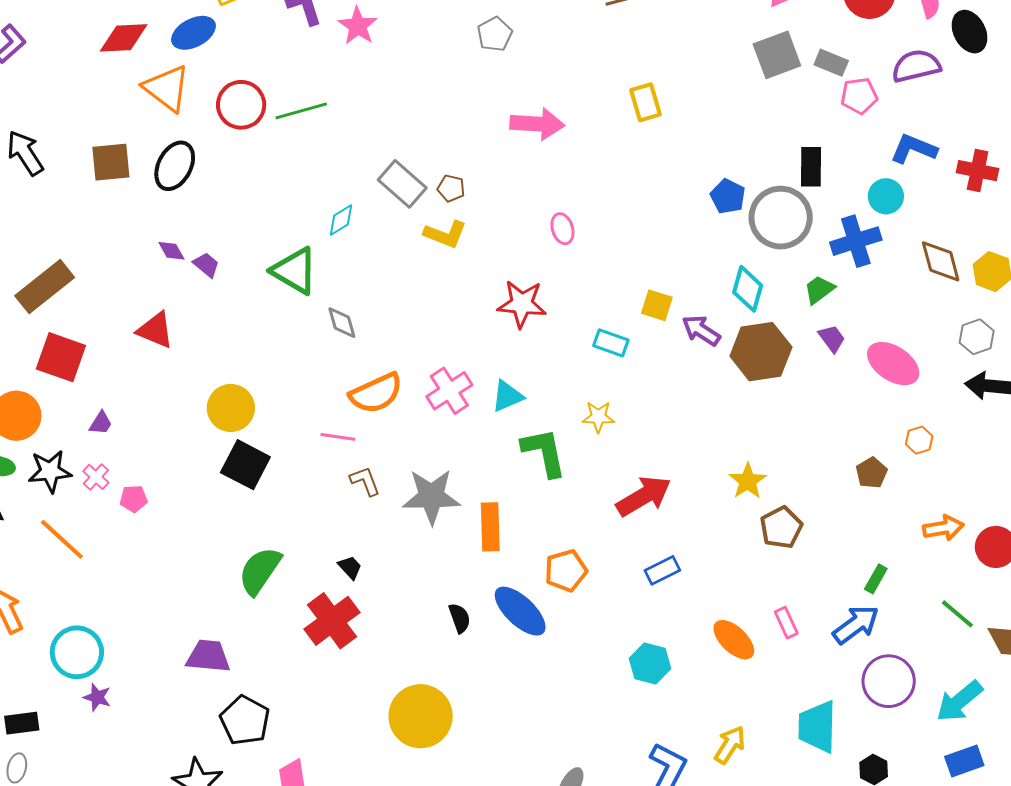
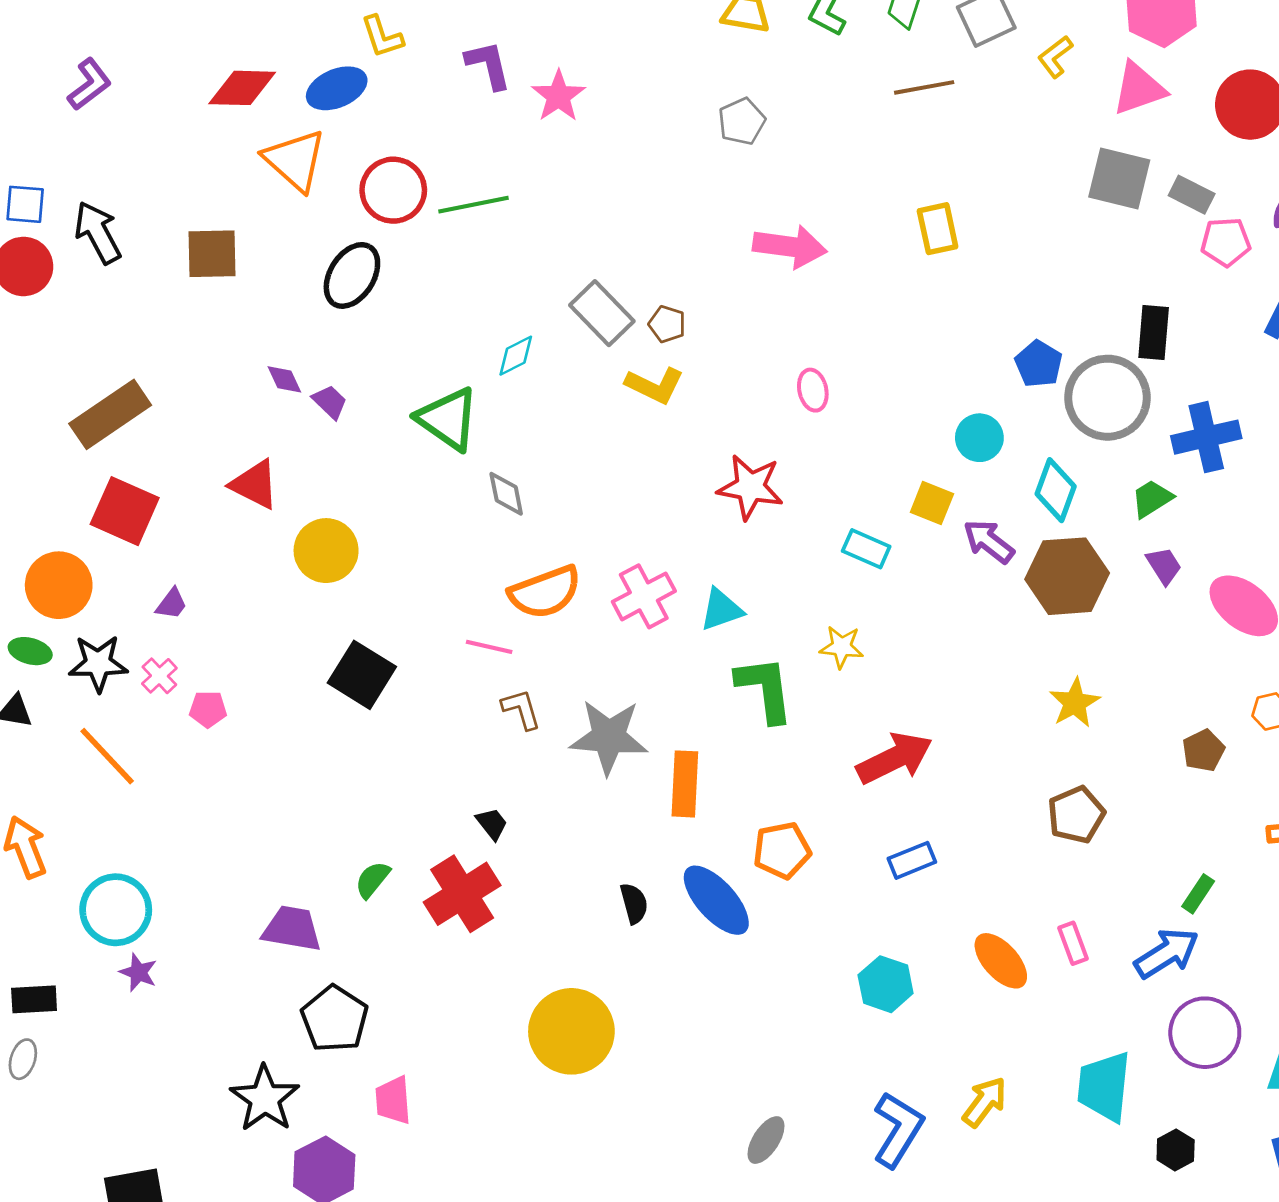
gray square: (777, 55) -> (1119, 178), turned 30
black ellipse: (175, 166) -> (352, 275), moved
cyan circle: (886, 196) -> (979, 438), moved
yellow circle: (231, 408) -> (326, 551), moved
yellow star: (748, 481) -> (1075, 703), moved
green semicircle: (260, 571) -> (372, 880), moved, size x0.6

